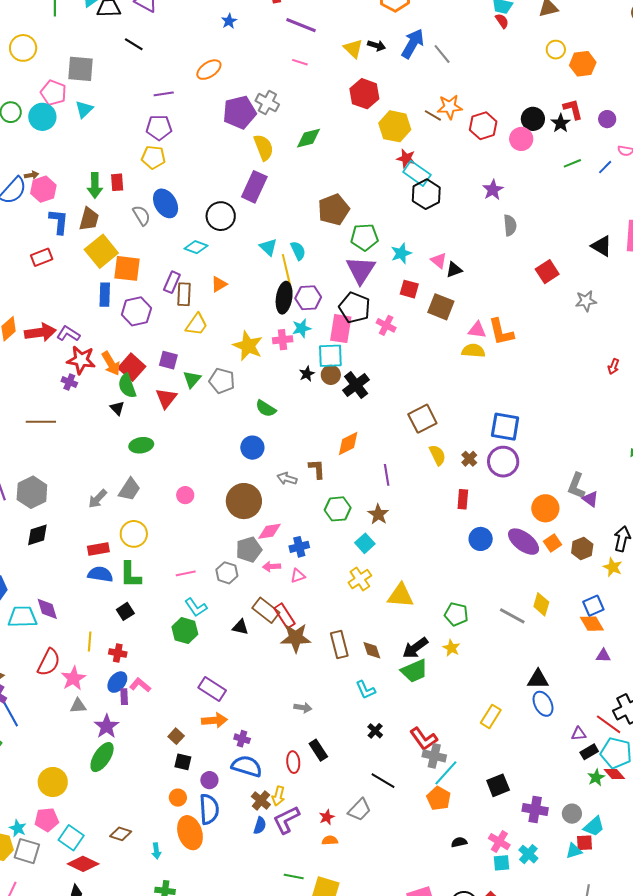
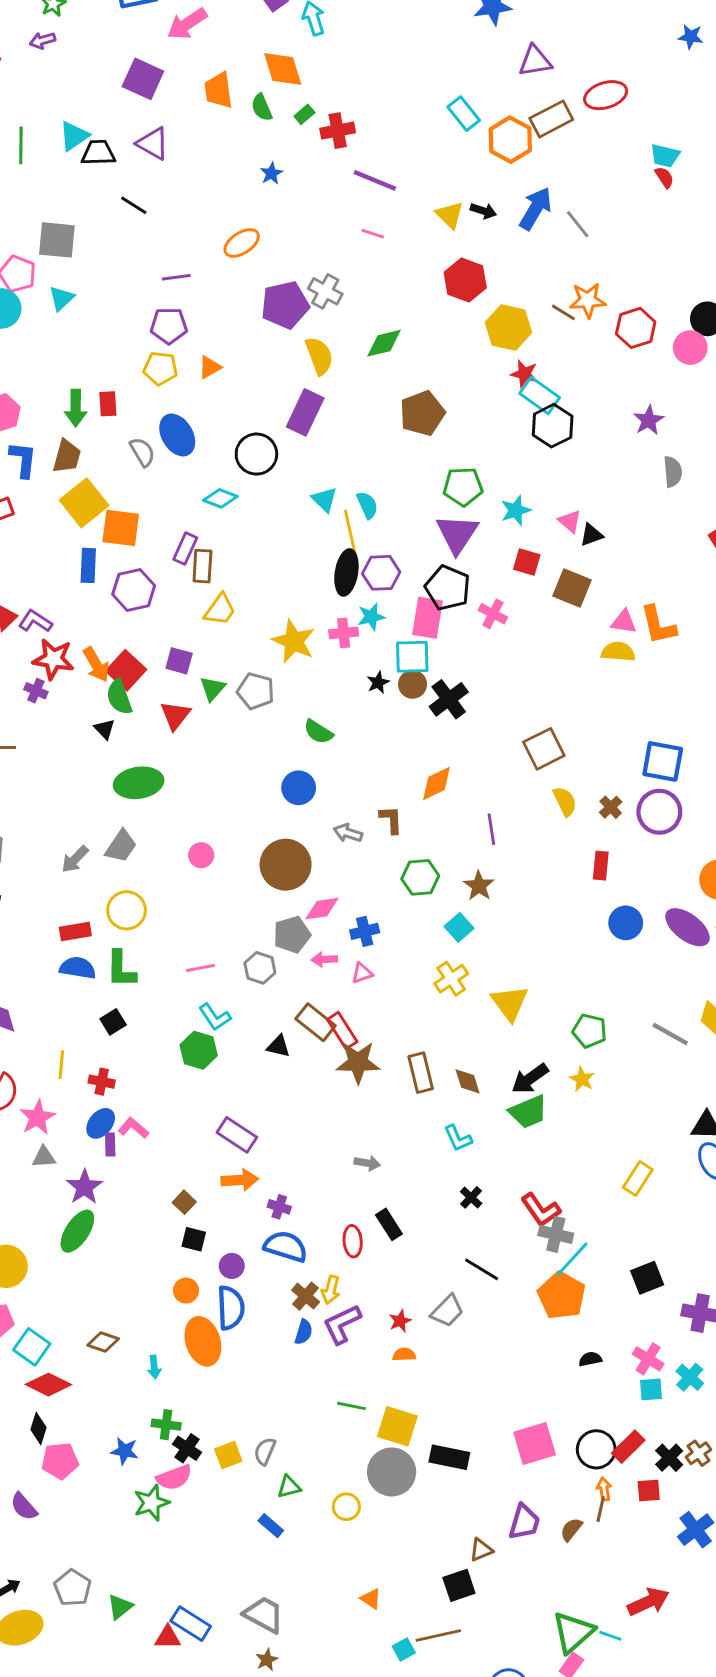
brown pentagon: (334, 210) -> (422, 413), moved
orange triangle: (219, 284) -> (210, 367), moved
green ellipse: (141, 445) -> (139, 783), size x1.4
yellow triangle: (401, 595) -> (510, 1003), turned 48
orange pentagon: (439, 798) -> (562, 1296), size x1.4

